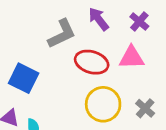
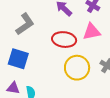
gray L-shape: (62, 34) -> (25, 24), moved

